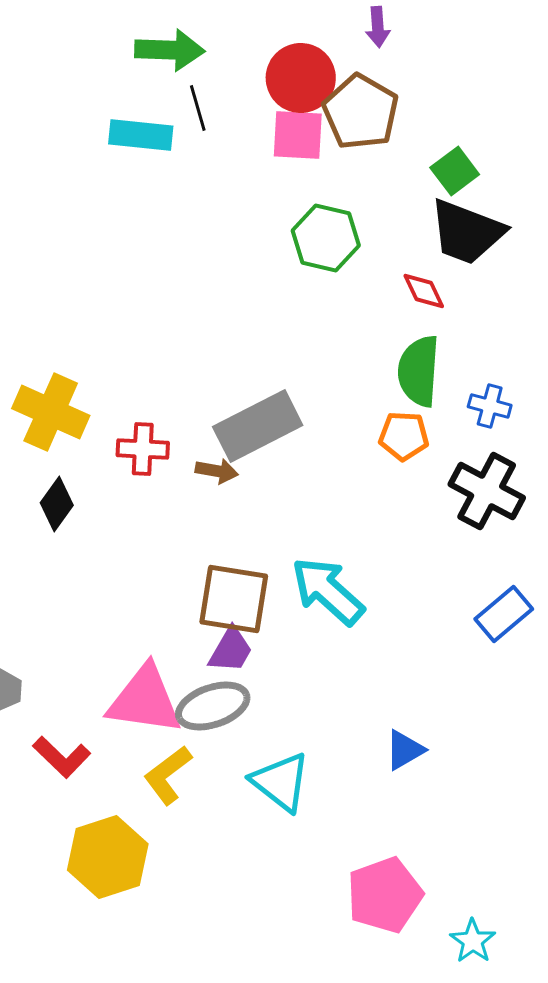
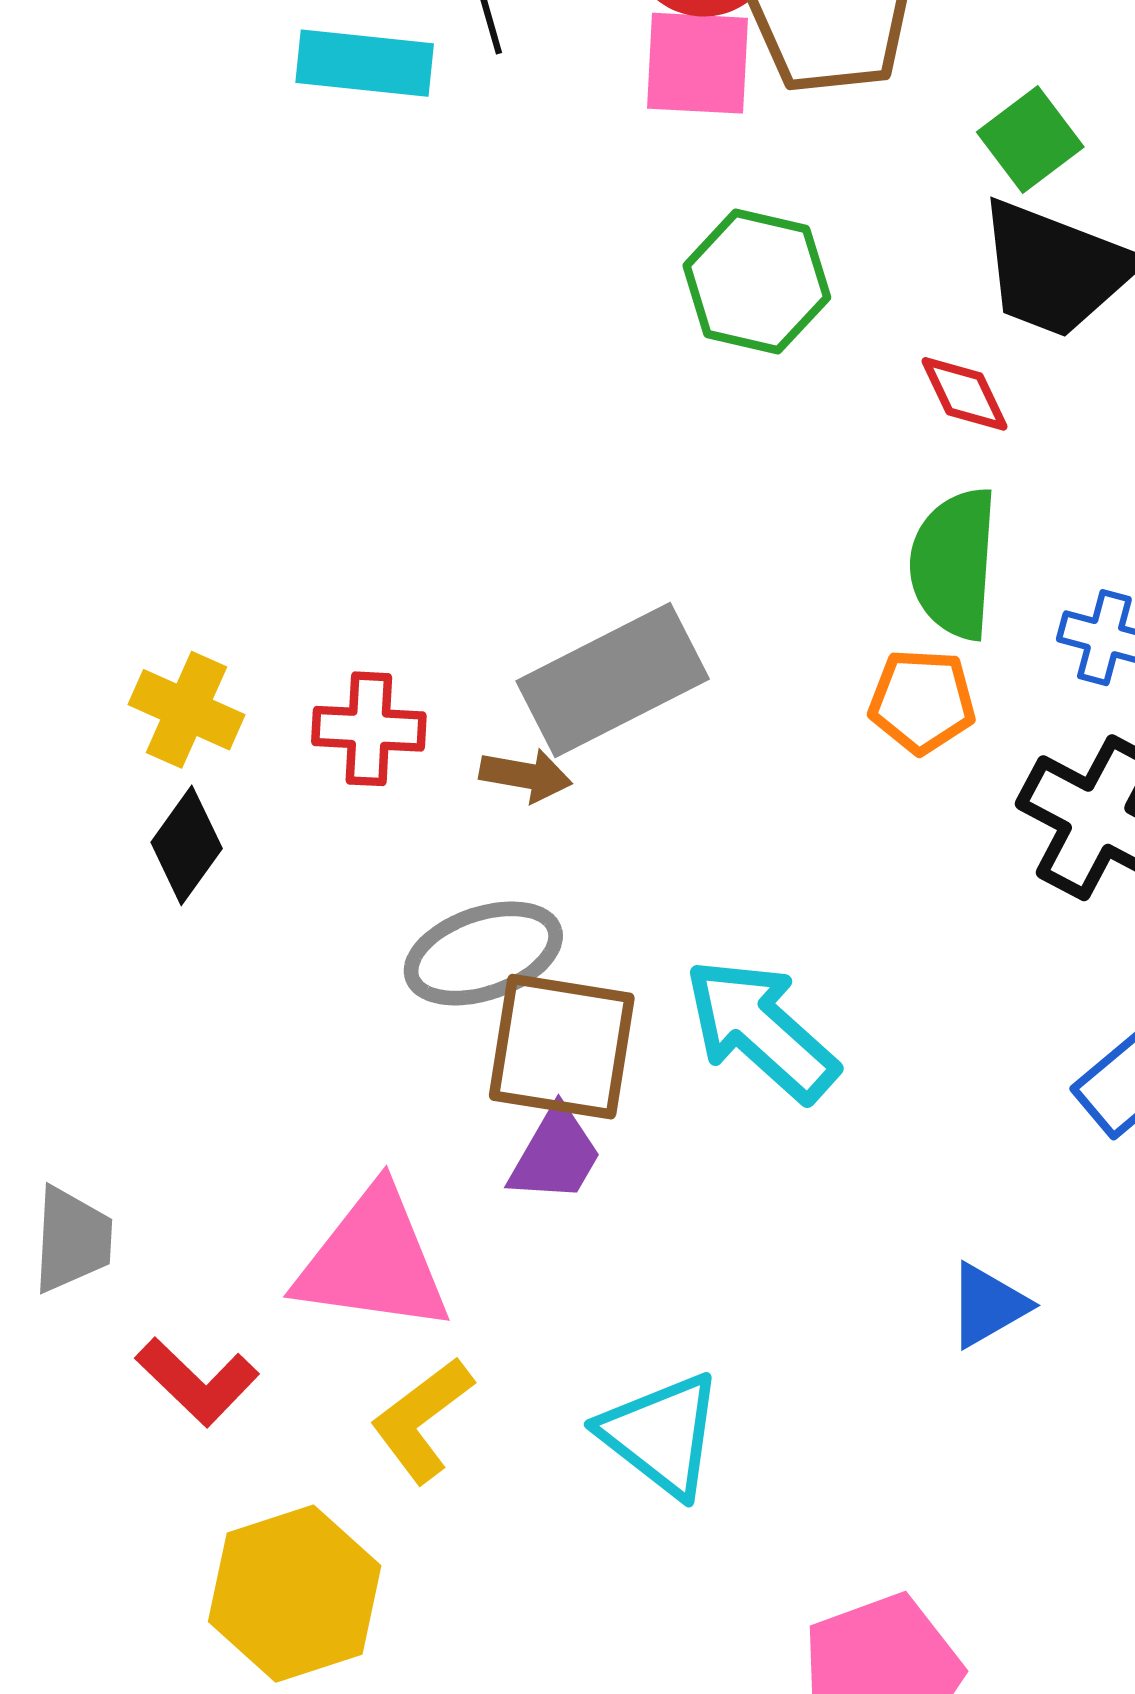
yellow cross: (51, 412) -> (187, 710), moved, size x0.7
gray ellipse: (213, 706) -> (483, 953), moved
blue triangle: (405, 750) -> (988, 1305), moved

